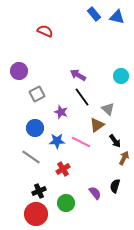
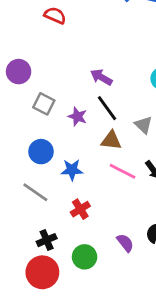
gray square: (37, 94) -> (44, 104), turned -35
purple star: (61, 112) -> (77, 116), moved
brown triangle: (97, 125) -> (111, 140), moved, turned 42
pink line: (81, 142) -> (122, 171), moved

